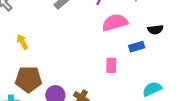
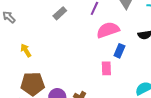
blue rectangle: (137, 47) -> (119, 51), moved, turned -48

